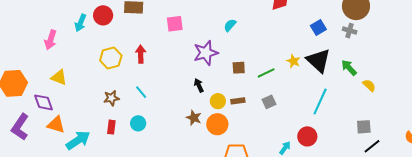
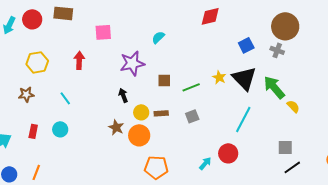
red arrow: (141, 54) -> (79, 60), moved
green arrow: (349, 68) -> (274, 87), size x1.4
brown star: (111, 98) -> (26, 94), moved

